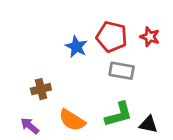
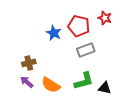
red star: (150, 37) -> (105, 18), moved
gray rectangle: (122, 71) -> (86, 50), turned -30
purple arrow: (30, 126) -> (27, 82), moved

